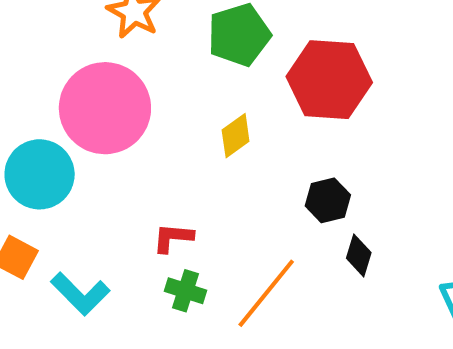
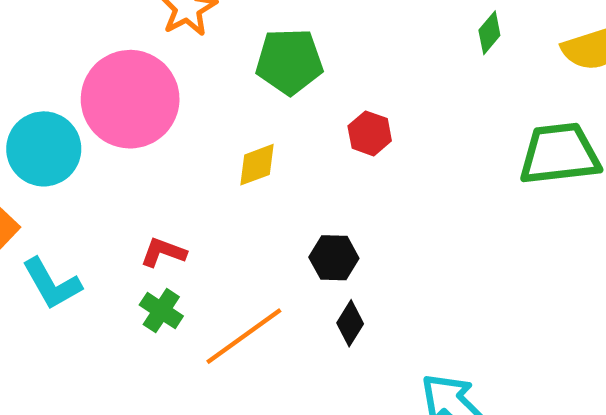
red hexagon: (329, 80) -> (370, 133), size x0.5

